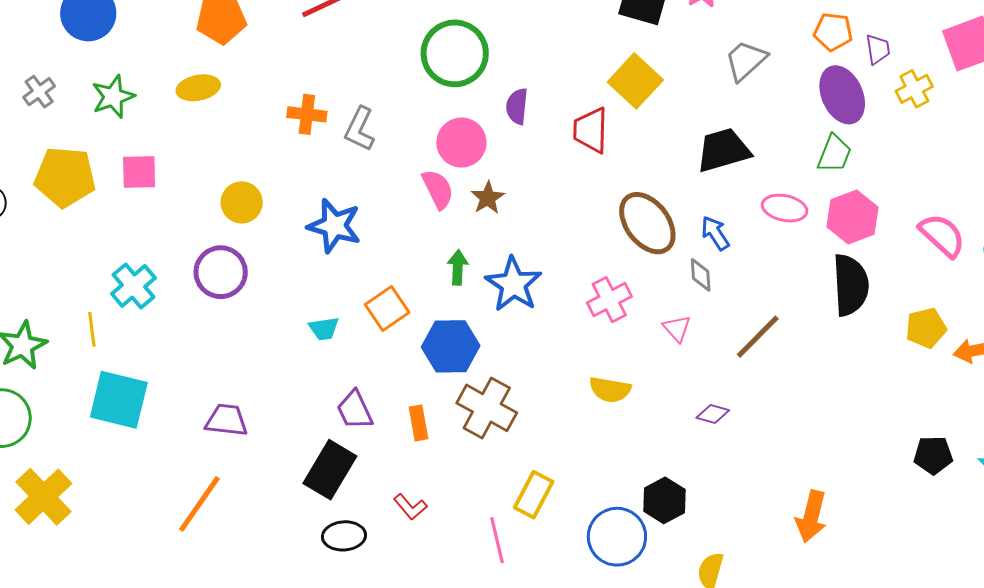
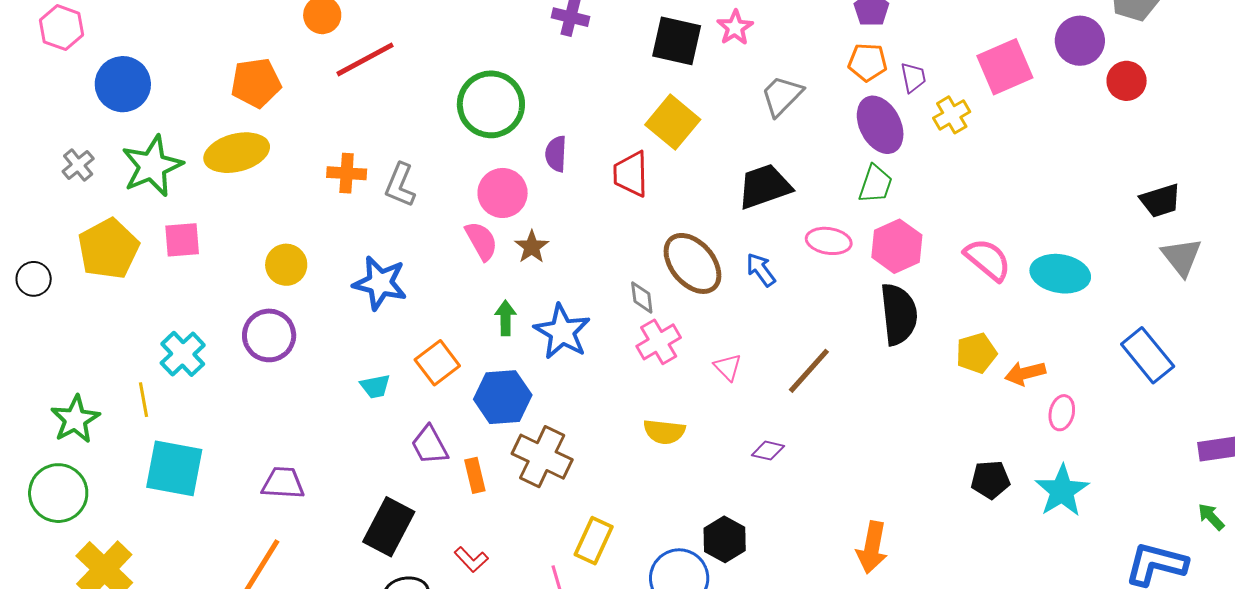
yellow ellipse: (198, 88) -> (237, 153), size x1.5
green star: (113, 97) -> (152, 166), size x1.4
yellow pentagon: (65, 177) -> (108, 249), turned -30
gray diamond: (701, 275) -> (642, 297), moved
purple trapezoid: (355, 410) -> (430, 445), moved

